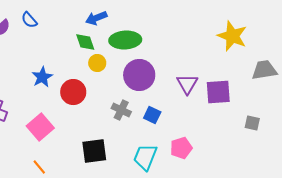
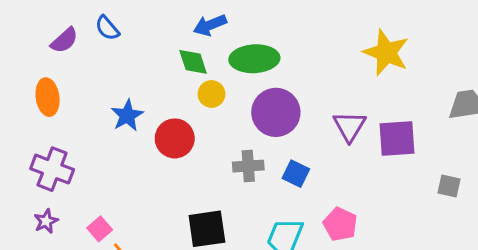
yellow star: (232, 36) -> (386, 53), moved
gray cross: (121, 110) -> (248, 166), turned -30
pink square: (40, 127) -> (100, 229), moved, size x0.6
pink pentagon: (181, 148) -> (340, 224), turned -30

